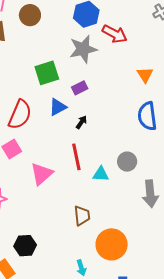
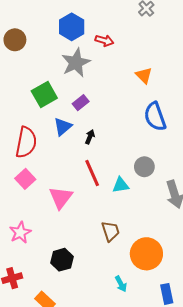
red arrow: (115, 34) -> (104, 41), size x0.7
black hexagon: (25, 246) -> (62, 260), moved

